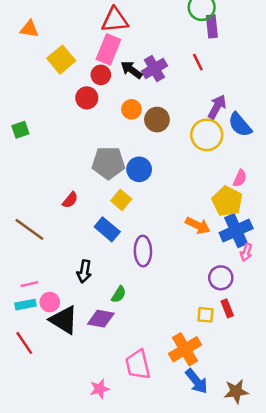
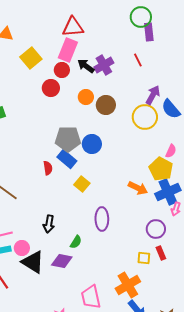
red semicircle: (70, 200) -> (48, 168), moved, turned -48
yellow square: (121, 200) -> (82, 184), moved
blue rectangle: (107, 229) -> (67, 159), moved
purple ellipse: (143, 251) -> (102, 219), moved

